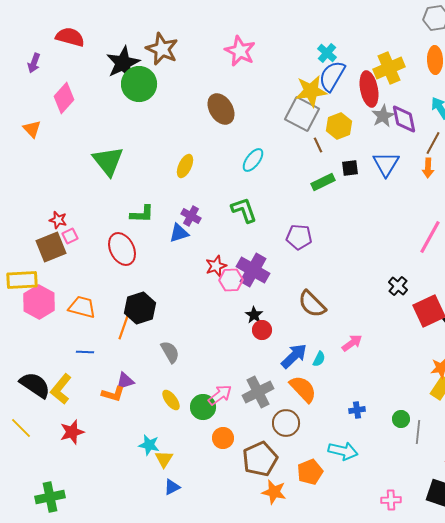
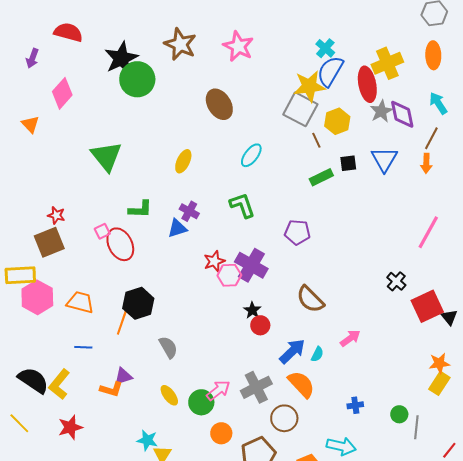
brown star: (162, 49) -> (180, 44), moved
pink square: (70, 236) -> (102, 231), moved

